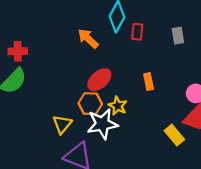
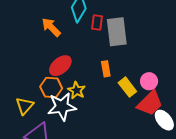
gray rectangle: (178, 36) -> (117, 32), moved, size x1.8
yellow rectangle: (174, 135) -> (127, 87), moved

